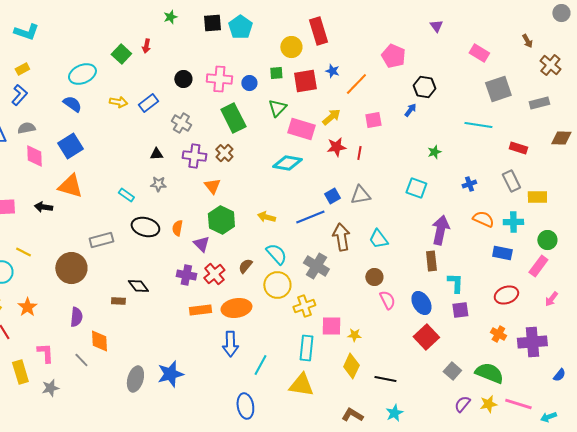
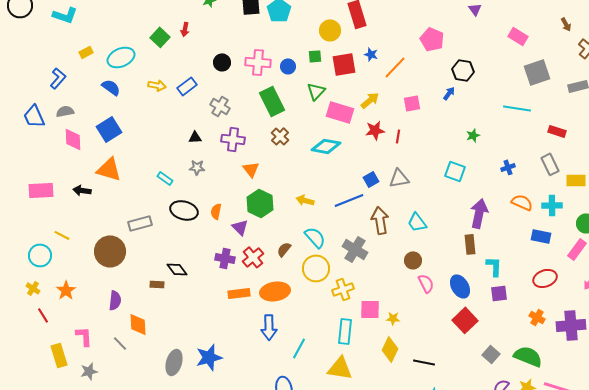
yellow rectangle: (22, 69) -> (86, 52), moved
brown cross: (224, 153) -> (280, 136), moved

